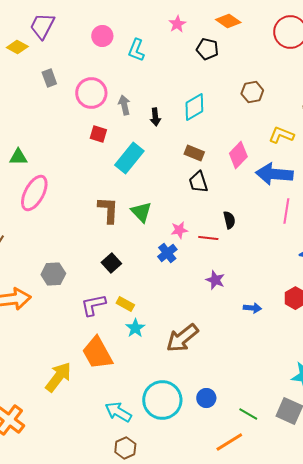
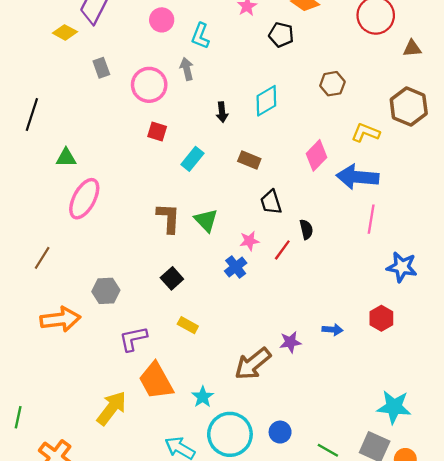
gray arrow: (124, 105) -> (187, 69), moved
brown rectangle: (194, 153) -> (249, 160), moved
cyan rectangle: (129, 158) -> (192, 159), size x0.7
black trapezoid: (198, 182) -> (271, 202), moved
red line: (208, 238) -> (282, 250), turned -60
purple star: (215, 280) -> (290, 342), moved, turned -30
purple L-shape: (93, 305) -> (133, 339), moved
cyan star: (135, 328) -> (203, 397), moved

